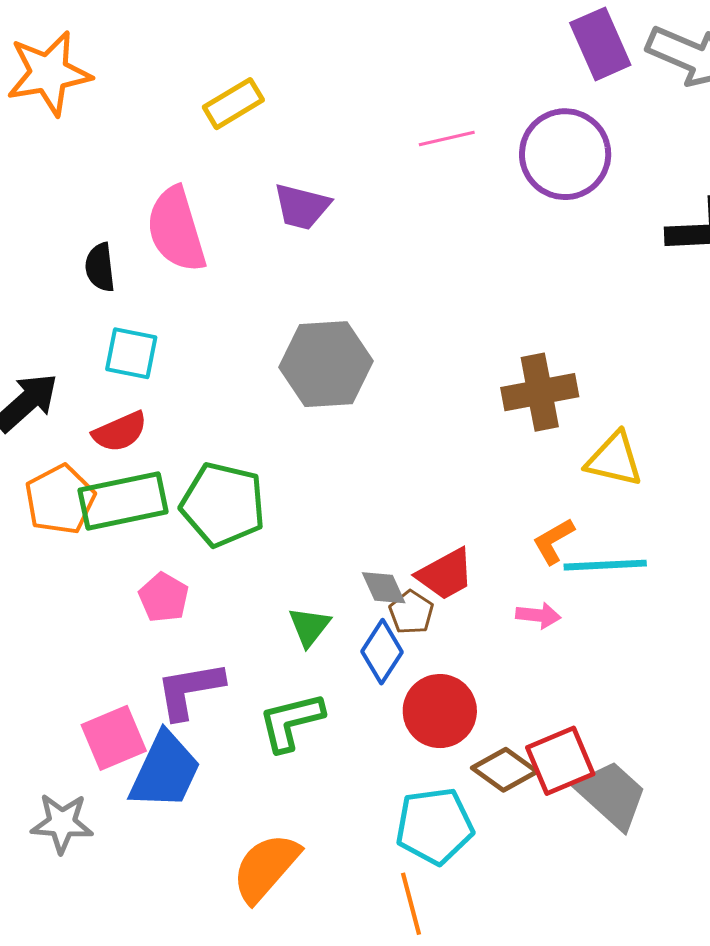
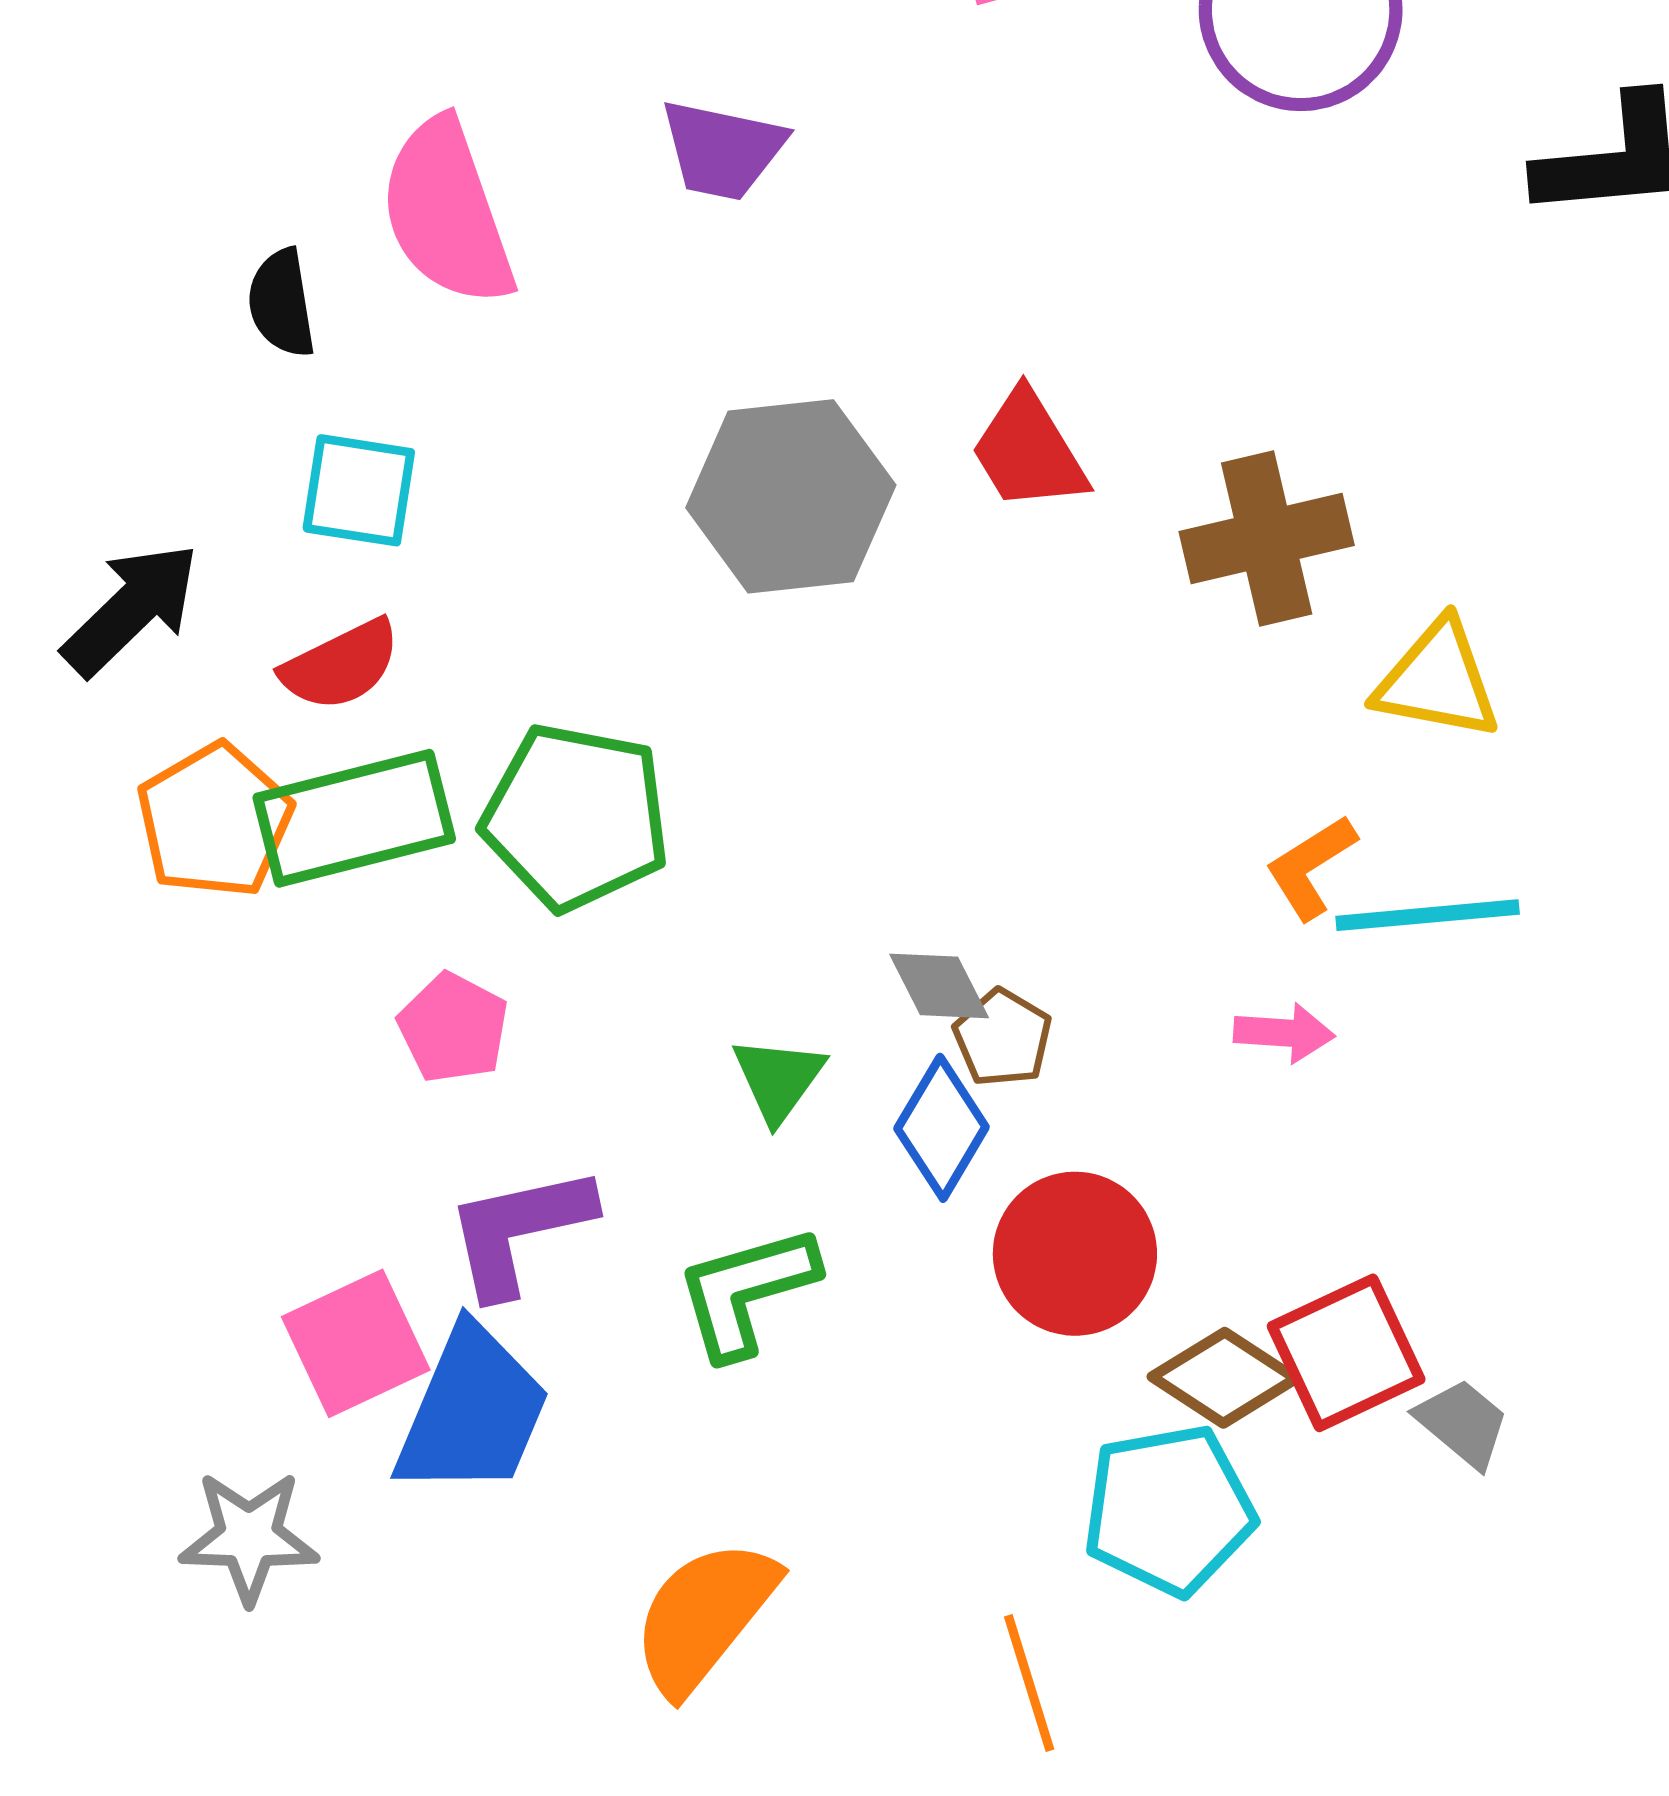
red trapezoid: (445, 574) -> (1029, 451), moved, turned 90
gray trapezoid: (611, 795) -> (1463, 1423), size x0.6
cyan pentagon: (434, 826) -> (1169, 1510), moved

